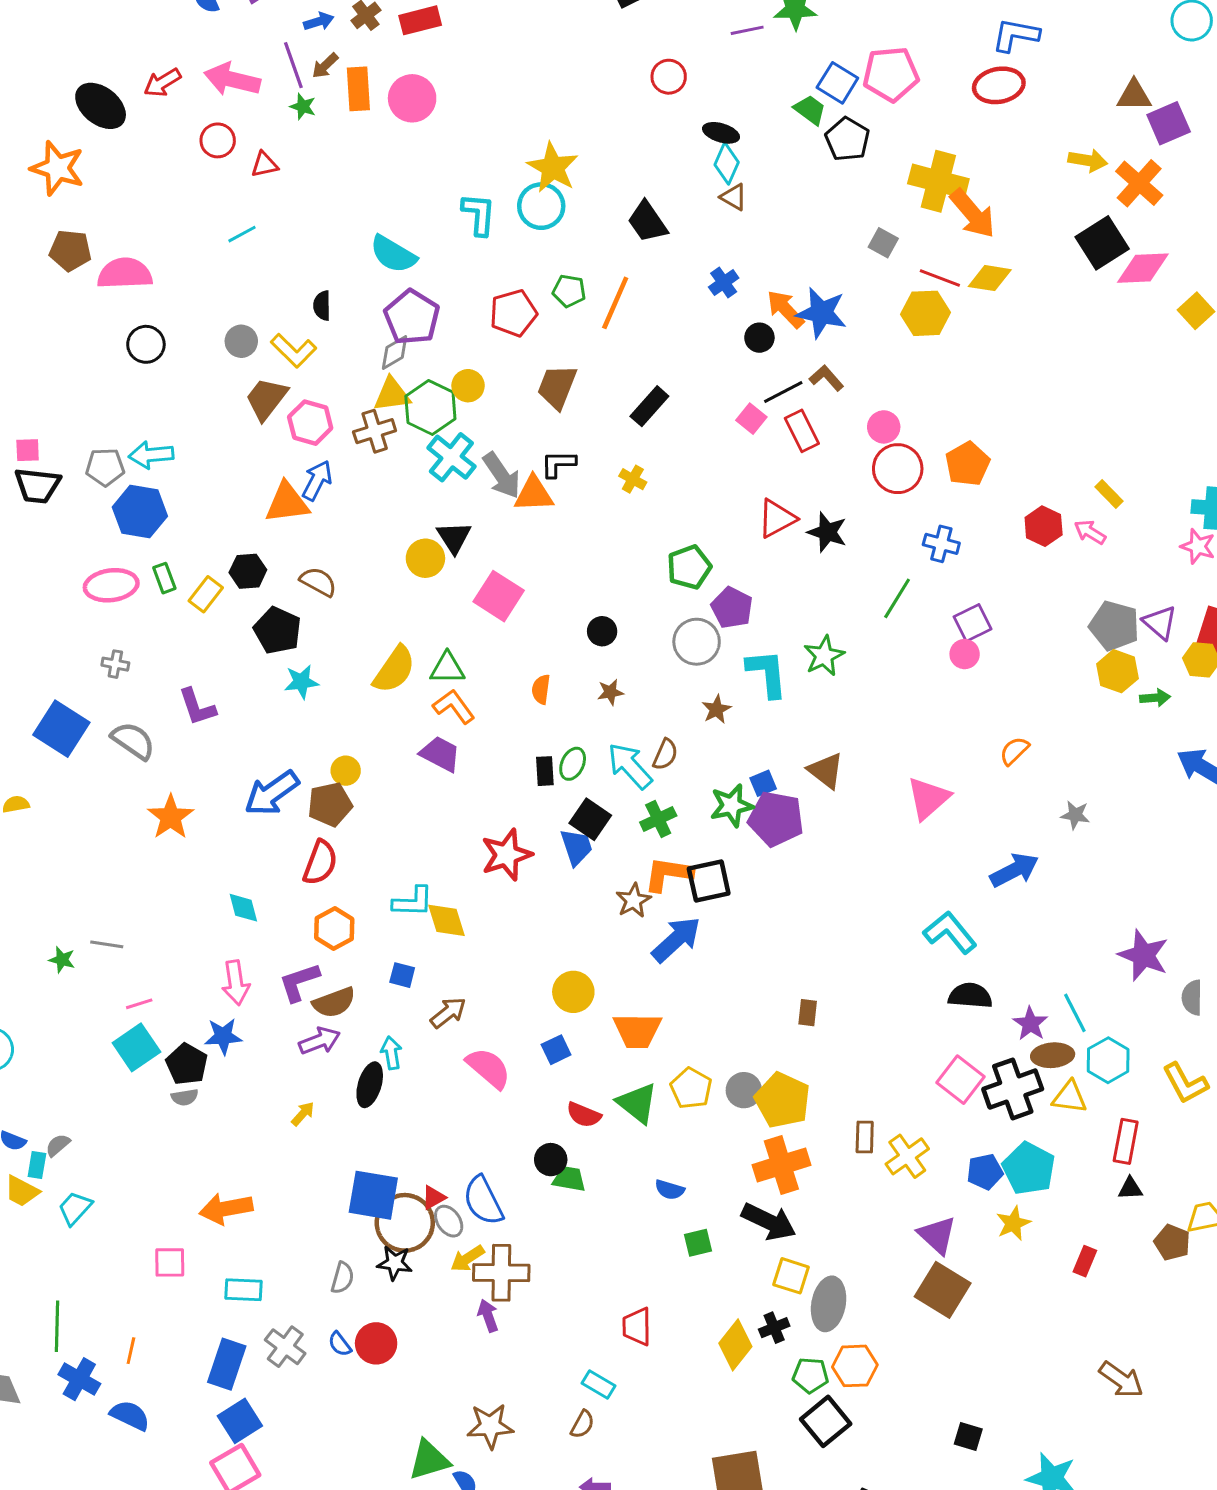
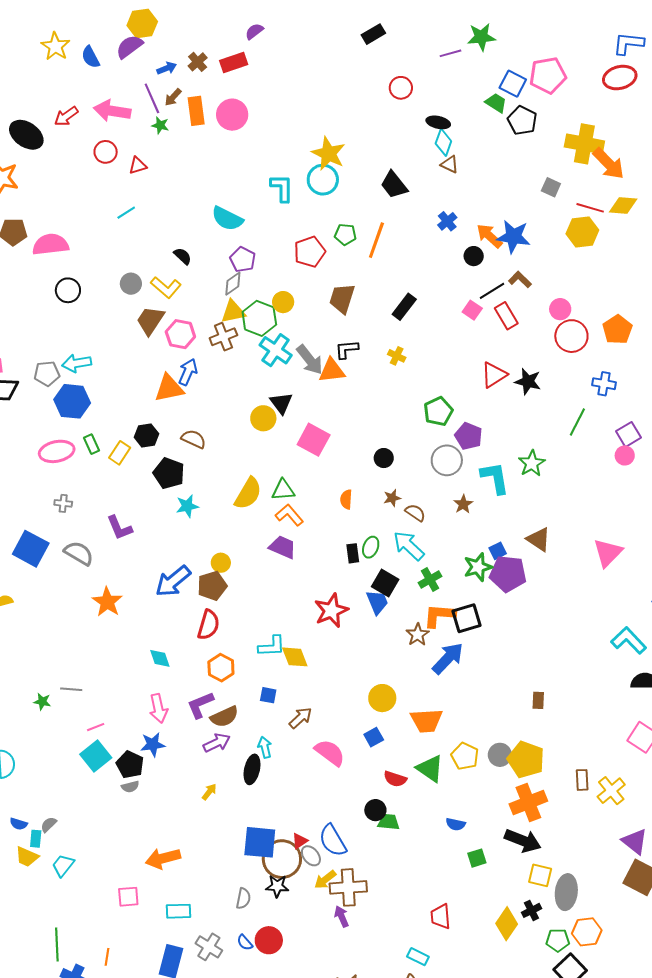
black semicircle: (322, 306) -> (183, 256), turned 138
purple pentagon: (412, 317) -> (243, 259), size x0.7
brown semicircle: (665, 755) -> (415, 513), moved, turned -75

